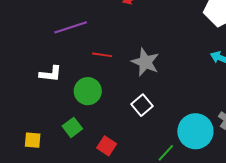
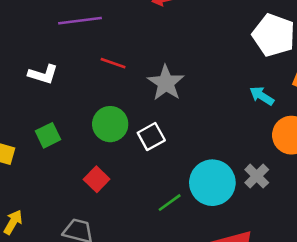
green circle: (88, 91) -> (110, 124), moved
green square: (72, 127) -> (48, 135), moved

